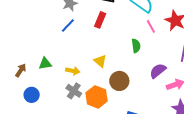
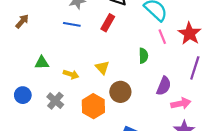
blue line: (68, 25) -> (72, 24), turned 49
brown arrow: (21, 70) -> (22, 21), moved
purple semicircle: (158, 71) -> (164, 86), turned 144
gray cross: (74, 91) -> (55, 101), moved

